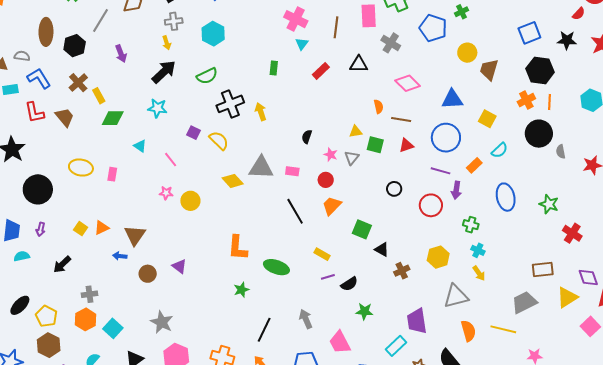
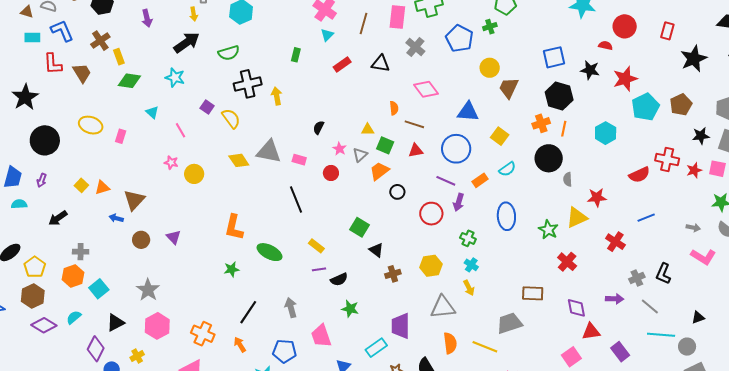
red semicircle: (579, 14) -> (606, 46), turned -128
orange trapezoid: (332, 206) -> (379, 171), moved
yellow triangle: (567, 297) -> (577, 217), moved

